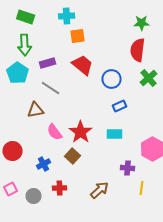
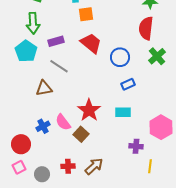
pink semicircle: (55, 132) -> (63, 122), moved
red circle: (13, 151) -> (21, 144), moved
blue cross: (44, 164) -> (43, 126), moved
brown arrow: (100, 190) -> (94, 166), moved

